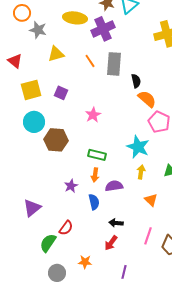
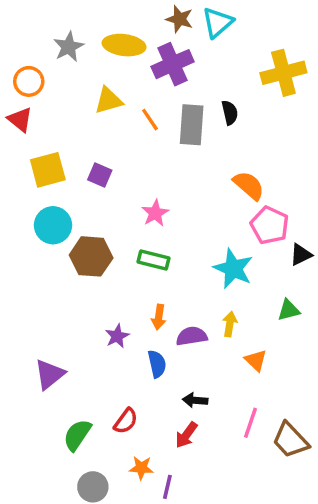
orange circle: (22, 13) -> (29, 81), moved
gray star: (38, 30) -> (69, 47), moved, turned 30
yellow triangle: (56, 54) -> (108, 100), moved
black semicircle: (136, 81) -> (230, 113), moved
green rectangle: (97, 155) -> (153, 260), moved
yellow arrow: (141, 172) -> (230, 324), moved
red semicircle: (66, 228) -> (126, 421), moved
purple line: (124, 272) -> (167, 487), moved

